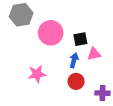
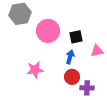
pink triangle: (94, 54) -> (97, 51), moved
purple cross: (102, 93) -> (87, 88), moved

